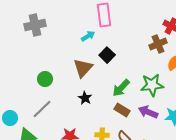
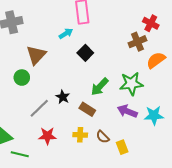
brown triangle: (83, 68) -> (36, 55), moved
gray line: (42, 109) -> (39, 108), moved
brown rectangle: (122, 110) -> (87, 109), moved

